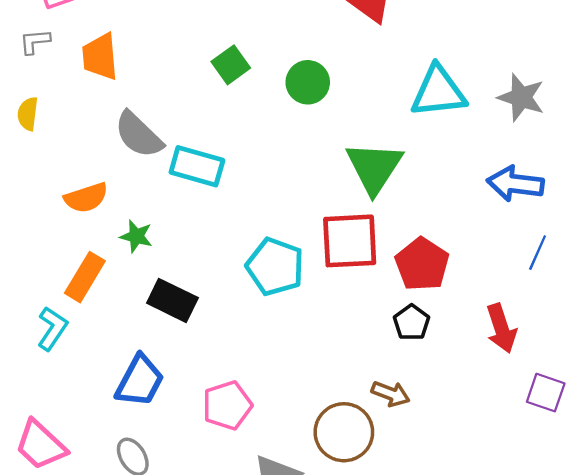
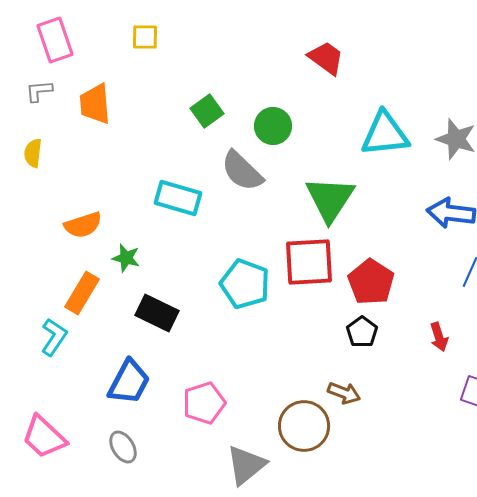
gray semicircle: (139, 135) -> (242, 171), moved
red arrow: (501, 328) -> (439, 337), size x0.7

